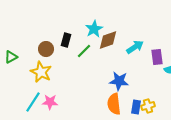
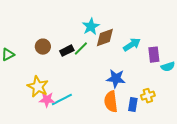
black rectangle: (66, 40) -> (67, 51), moved, turned 48
yellow star: (41, 72) -> (38, 87), moved
cyan line: (33, 102) -> (62, 100), moved, turned 30
yellow cross: (148, 106) -> (148, 96), moved

